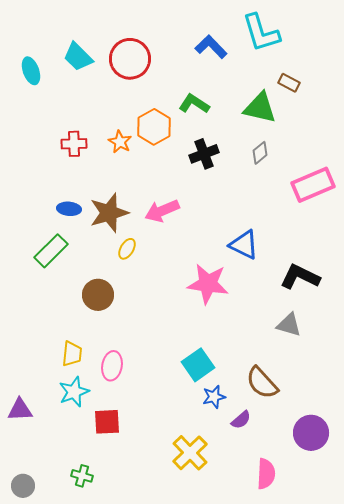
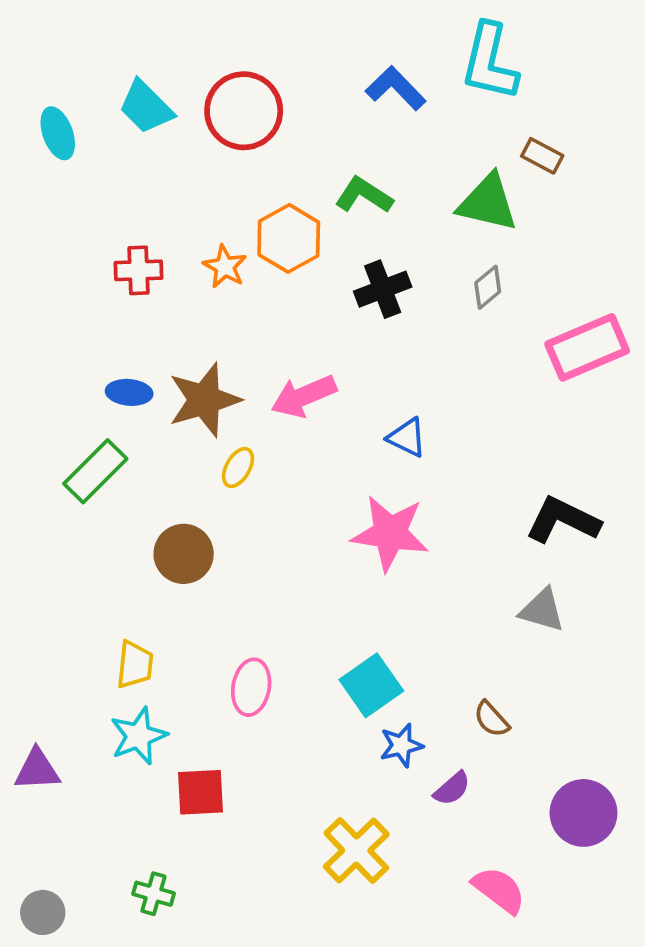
cyan L-shape: (261, 33) -> (490, 62), turned 30
blue triangle: (244, 245) -> (407, 437), moved, size x0.7
pink ellipse: (112, 366) -> (251, 687), moved
brown semicircle: (262, 383) -> (491, 719), size x0.6
pink semicircle: (266, 474) -> (499, 890), turned -56

